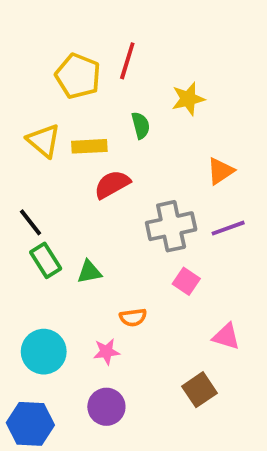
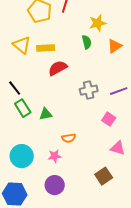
green semicircle: (141, 125) -> (87, 42), moved
orange triangle: (220, 171) -> (115, 46), moved
gray cross: (171, 226) -> (89, 90), size x0.7
pink square: (186, 281) -> (109, 119), moved

